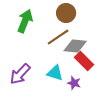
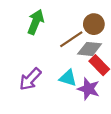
brown circle: (66, 13) -> (94, 24), moved
purple star: (74, 83) -> (88, 89), size x1.5

